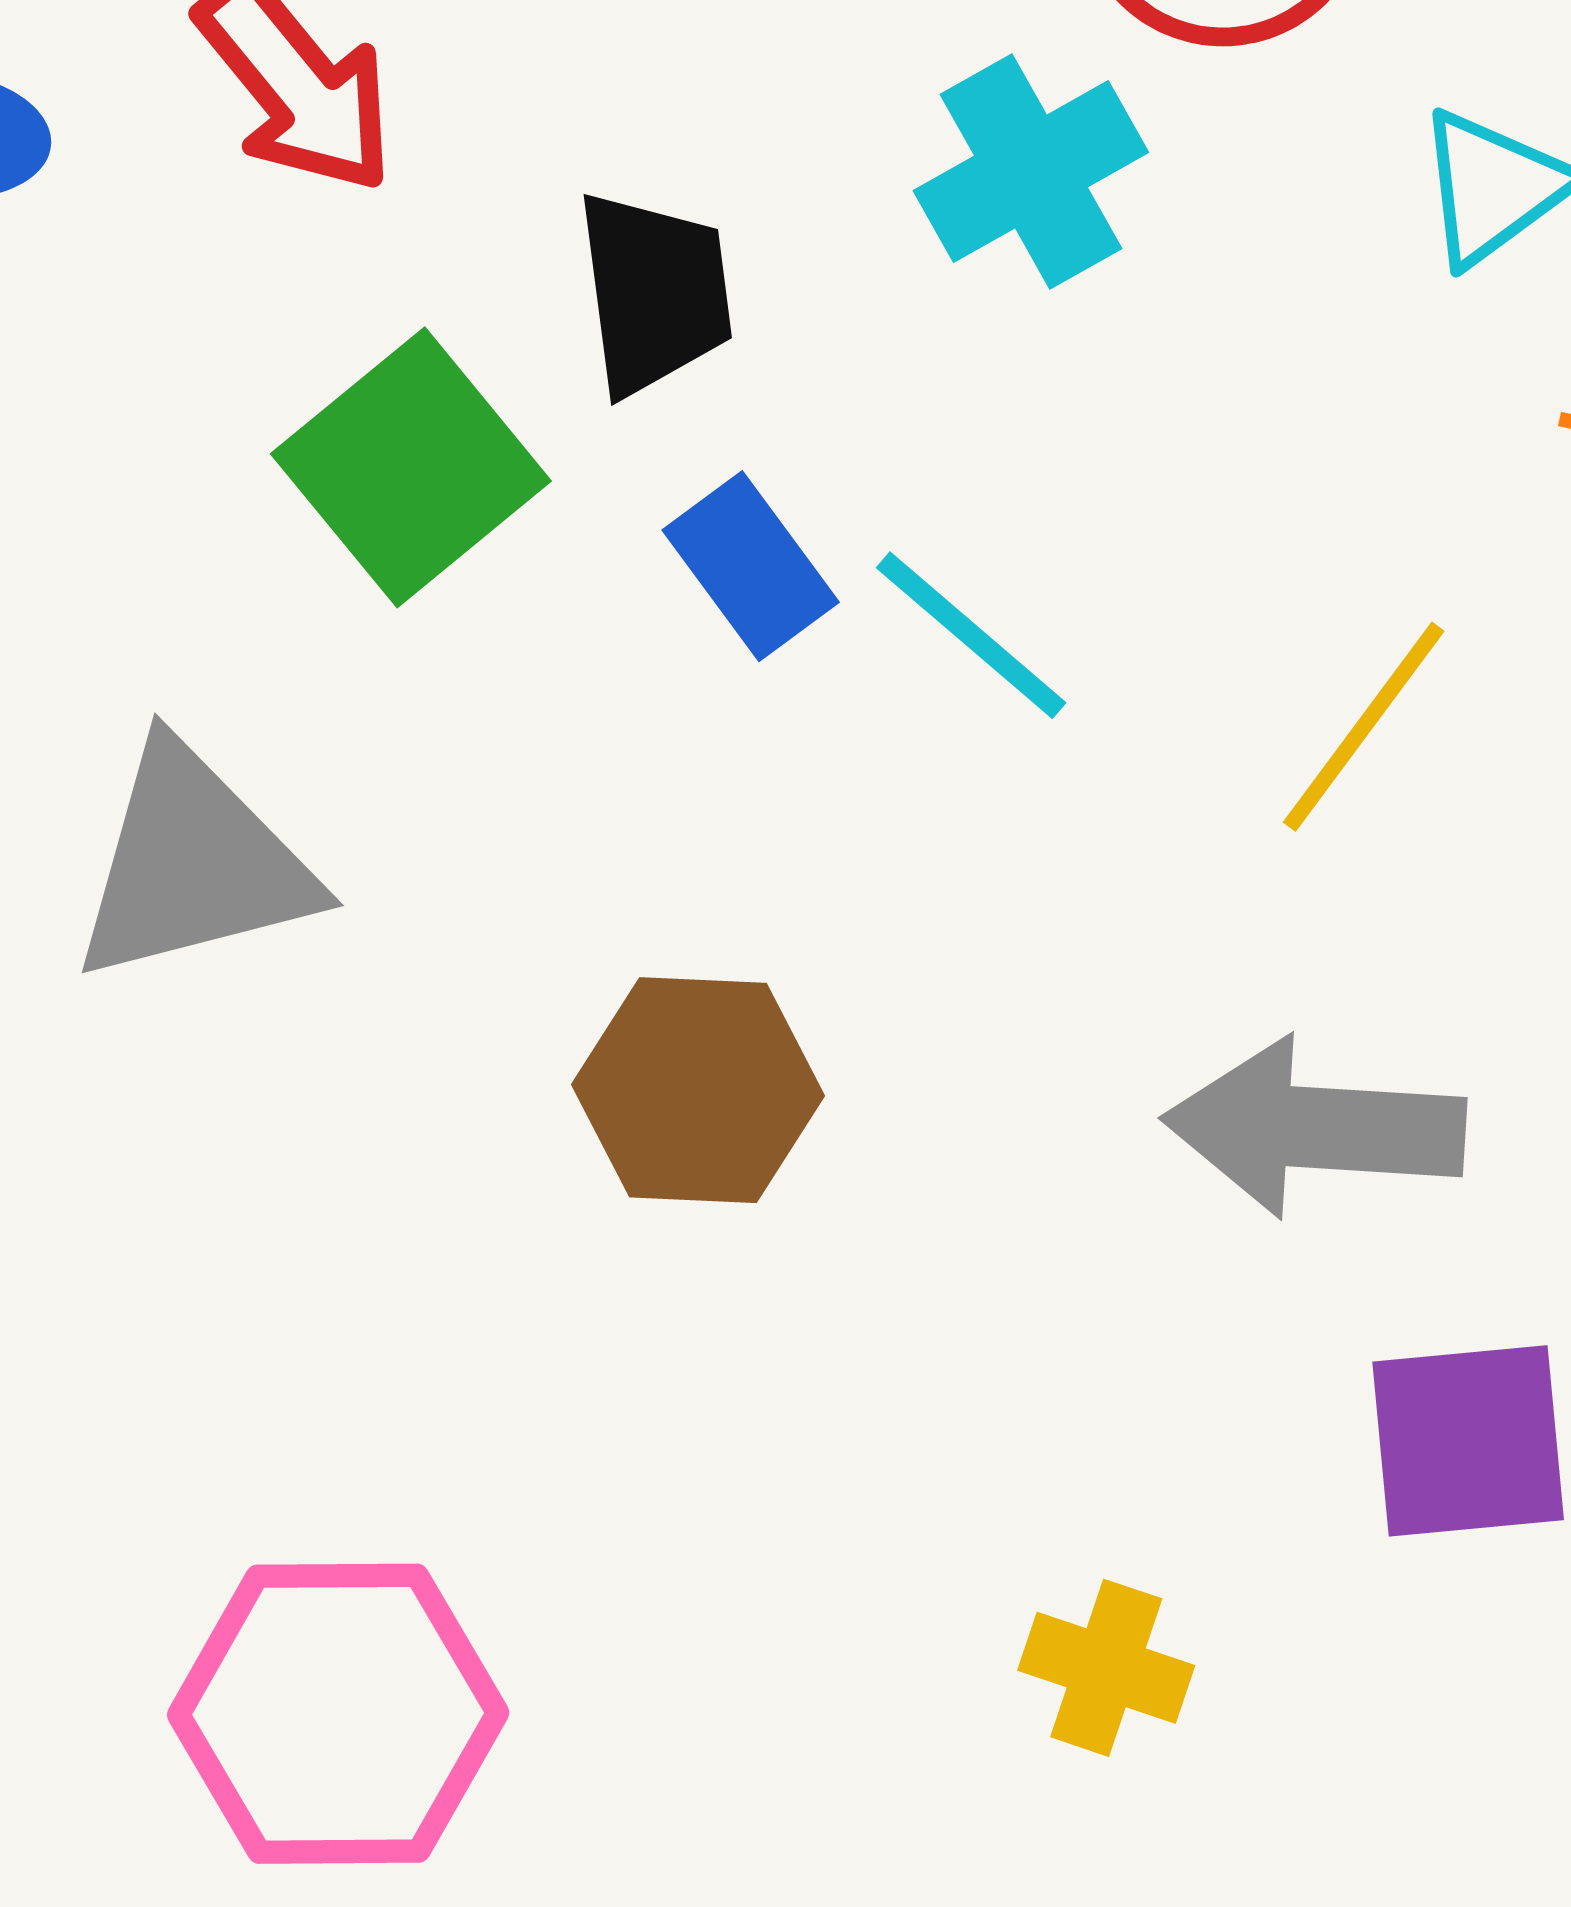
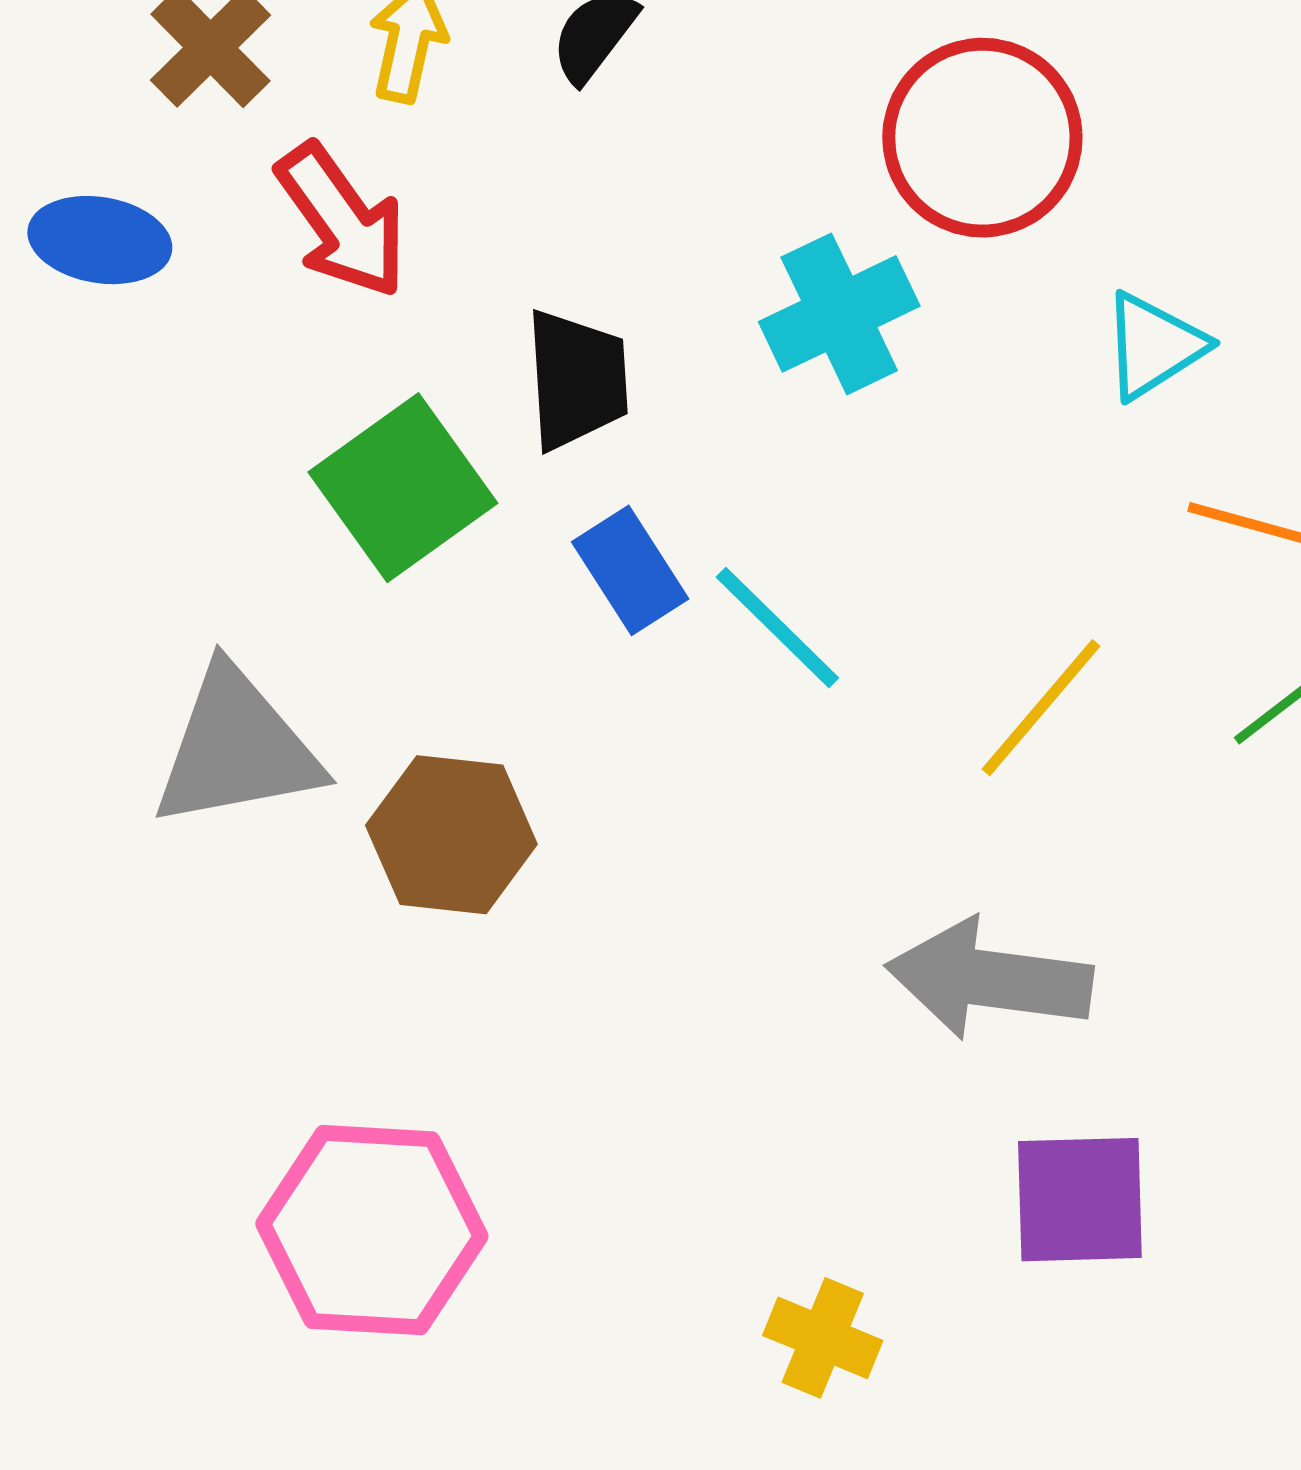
brown hexagon: (698, 1090) -> (451, 835), moved
pink hexagon: (338, 1714) -> (372, 1230), moved

